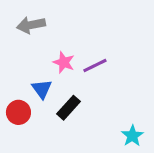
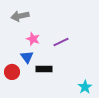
pink star: (64, 62) -> (33, 39), moved
black rectangle: (68, 108) -> (44, 69), turned 49

